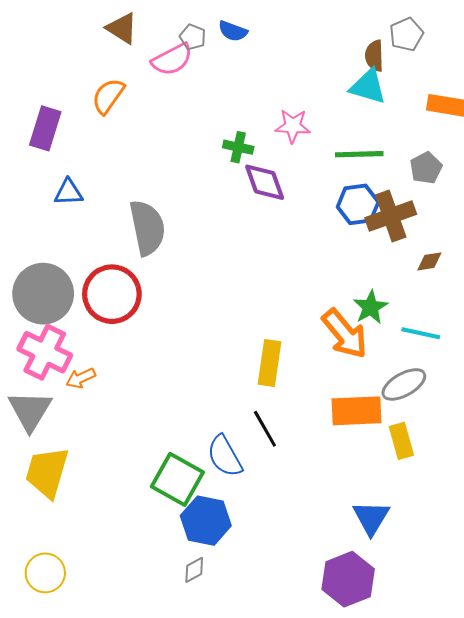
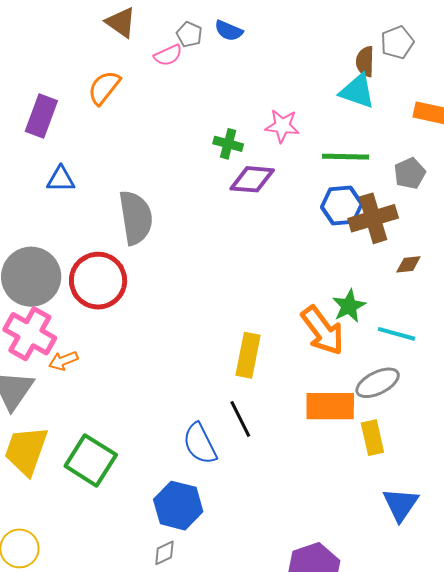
pink semicircle: (172, 59) -> (168, 55), size x0.7
purple diamond: (265, 182) -> (252, 179), turned -69
green square: (177, 479) -> (91, 460), moved
blue triangle: (371, 518) -> (401, 504), moved

